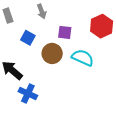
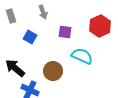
brown circle: (52, 53) -> (53, 71), moved

